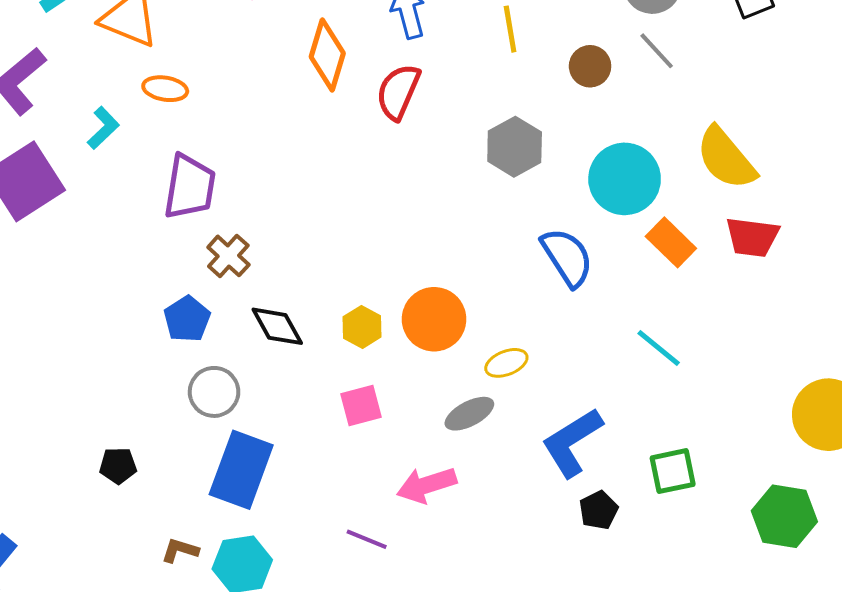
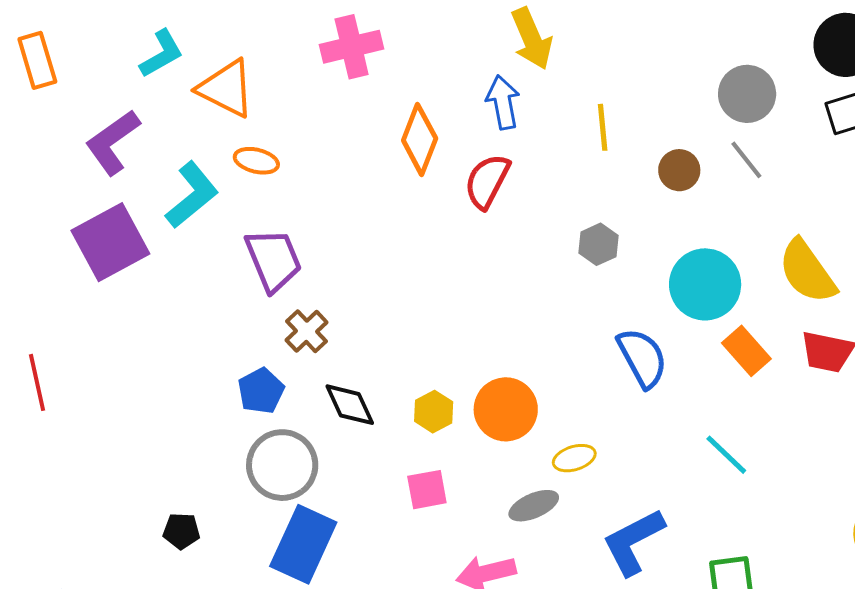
cyan L-shape: (103, 128) -> (192, 195), size x1.6
gray hexagon: (515, 147) -> (598, 244), size x0.7
purple trapezoid: (190, 187) -> (273, 260), turned -36
gray circle: (214, 392) -> (282, 465), size x1.4

